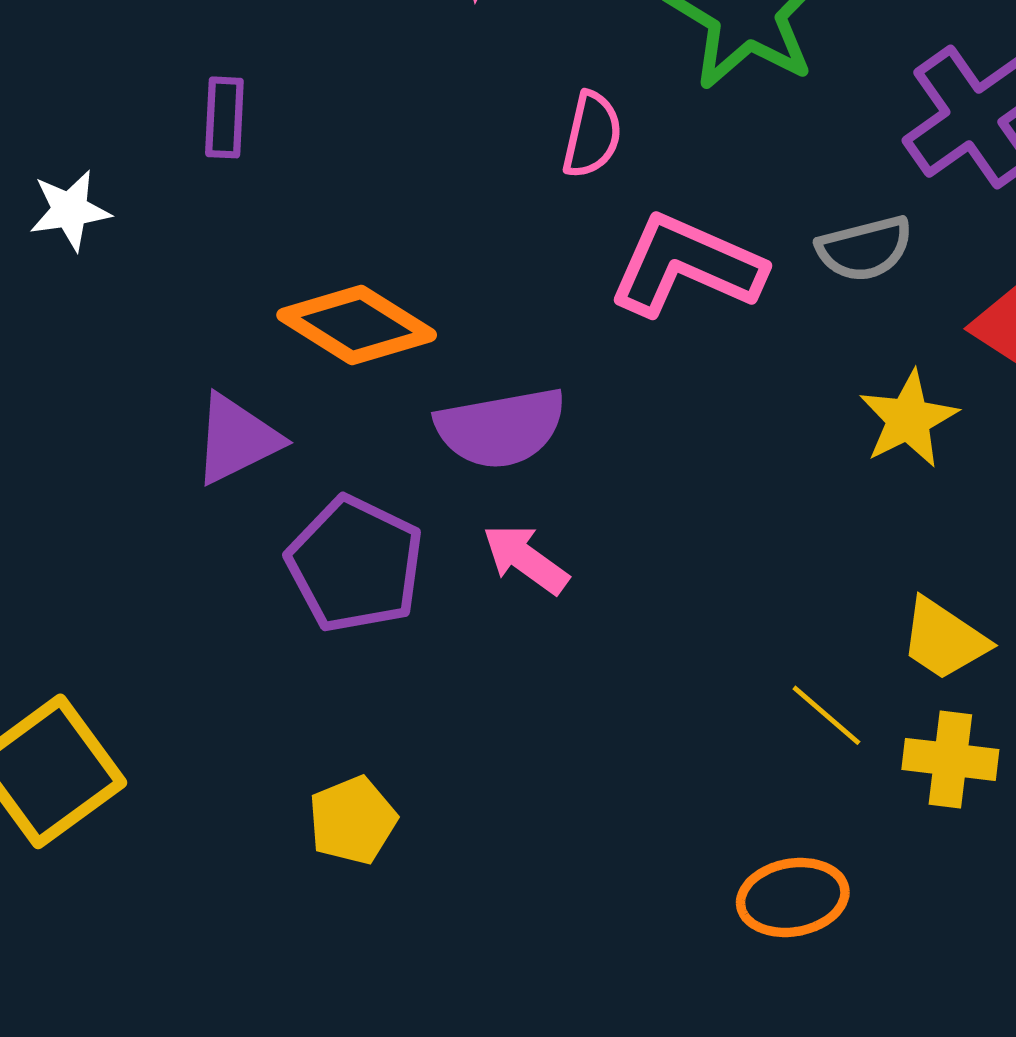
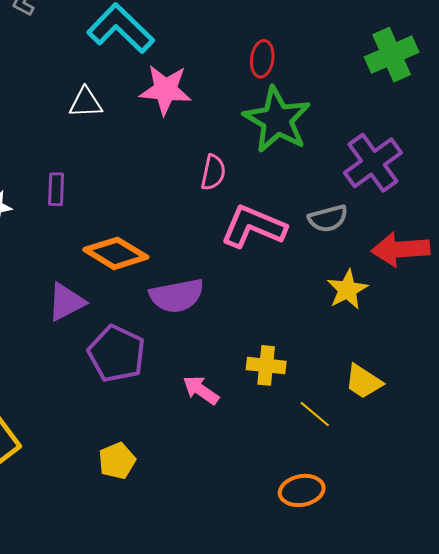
purple rectangle: (224, 117) -> (56, 189), moved
pink arrow: (526, 559) -> (201, 390), moved
yellow cross: (950, 759) -> (266, 365), moved

